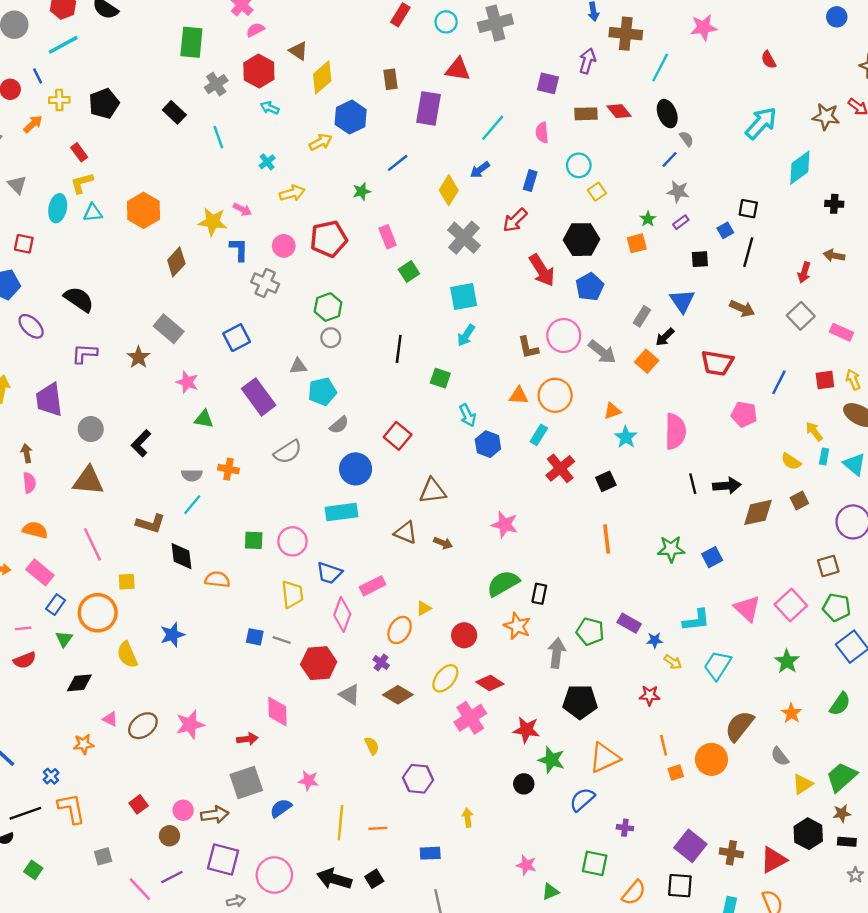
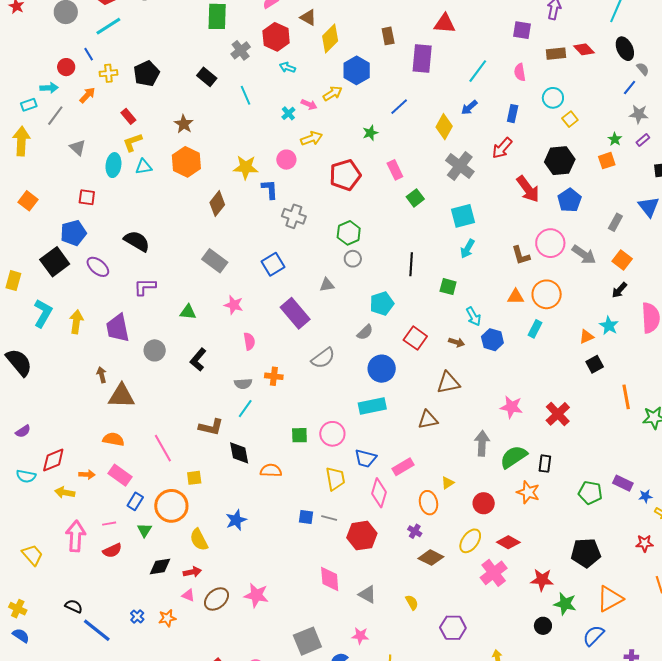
pink arrow: (242, 209) -> (309, 104), moved
pink circle: (284, 246) -> (286, 160), moved
black arrow: (665, 337) -> (619, 290), moved
brown star: (138, 357) -> (184, 124), moved
cyan pentagon: (322, 392) -> (382, 303), moved
orange triangle: (612, 411) -> (586, 337), moved
green triangle: (204, 419) -> (188, 312), moved
red cross: (560, 468) -> (558, 414), moved
brown triangle: (88, 481) -> (122, 396), moved
pink semicircle: (29, 483) -> (249, 341), moved
brown triangle: (406, 533) -> (428, 420), turned -30
orange line: (607, 539) -> (626, 397), moved
brown arrow: (443, 543) -> (457, 342), moved
orange ellipse: (400, 630) -> (429, 503), turned -40
gray arrow: (557, 653) -> (482, 443), moved
gray triangle: (350, 695) -> (367, 594), moved
pink star: (190, 725) -> (256, 595), turned 30
red arrow: (247, 739) -> (192, 572), moved
blue cross: (51, 776) -> (137, 616), moved

